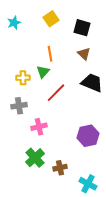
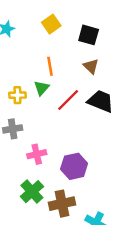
red line: (56, 93) -> (68, 100), moved
purple hexagon: (88, 136) -> (74, 166), moved
brown cross: (60, 168) -> (62, 204), size x1.5

